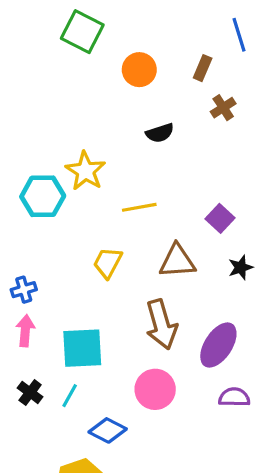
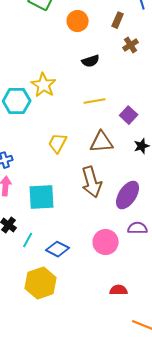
yellow line: (139, 207) -> (95, 101), moved
pink circle: (155, 389) -> (106, 242), moved
cyan line: (70, 396) -> (28, 240), moved

